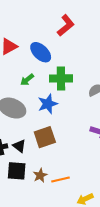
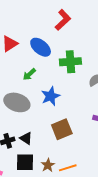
green cross: (61, 78) -> (70, 62), moved
brown square: (45, 137) -> (62, 129), moved

